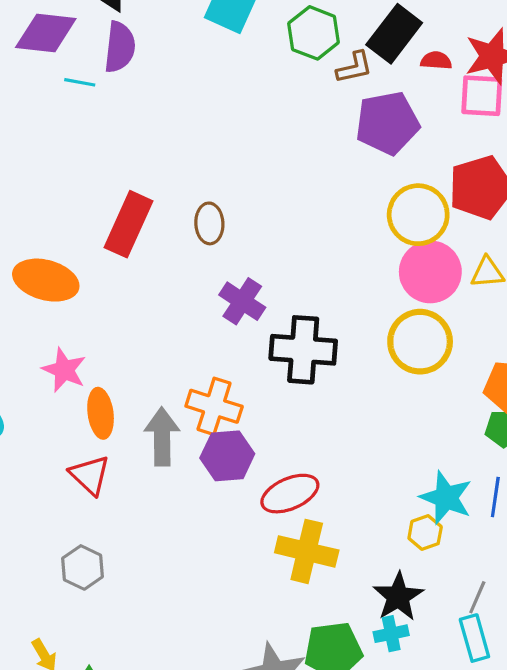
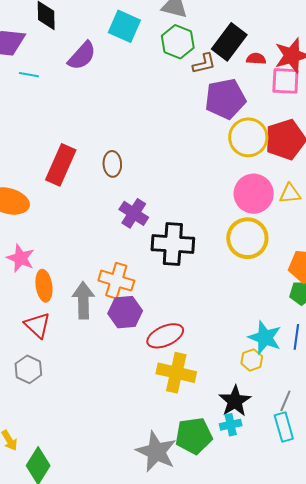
purple semicircle: (120, 47) -> (82, 56), moved, turned 36
yellow circle: (418, 215) -> (248, 137), moved
gray hexagon: (83, 567) -> (28, 369), moved

